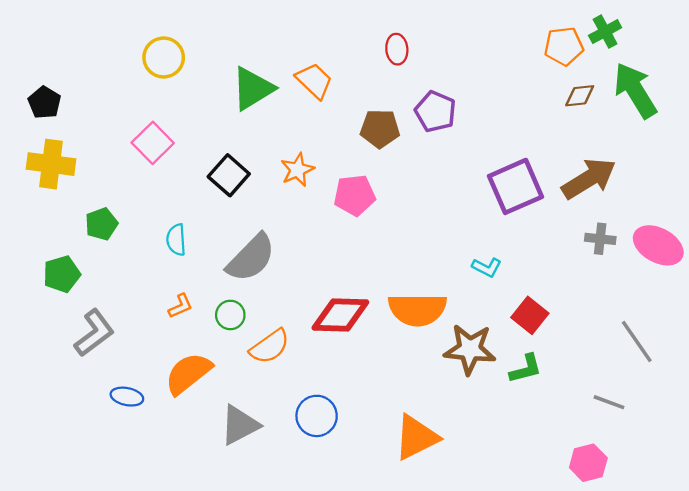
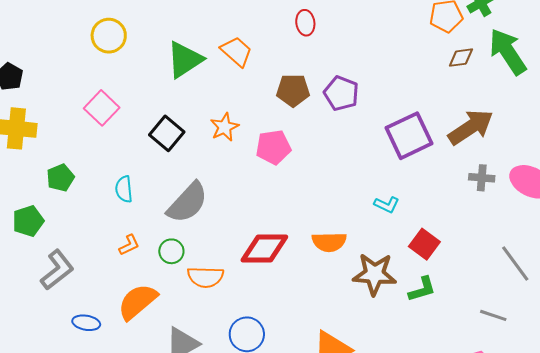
purple pentagon: (435, 111) -> (341, 93), moved
orange semicircle: (417, 309) -> (329, 242), size x0.7
orange semicircle: (270, 347) -> (205, 277), turned 39

